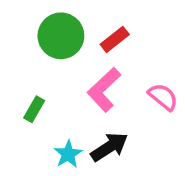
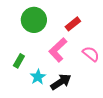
red rectangle: (115, 39) -> (73, 24), moved
cyan star: (68, 154) -> (38, 77), moved

